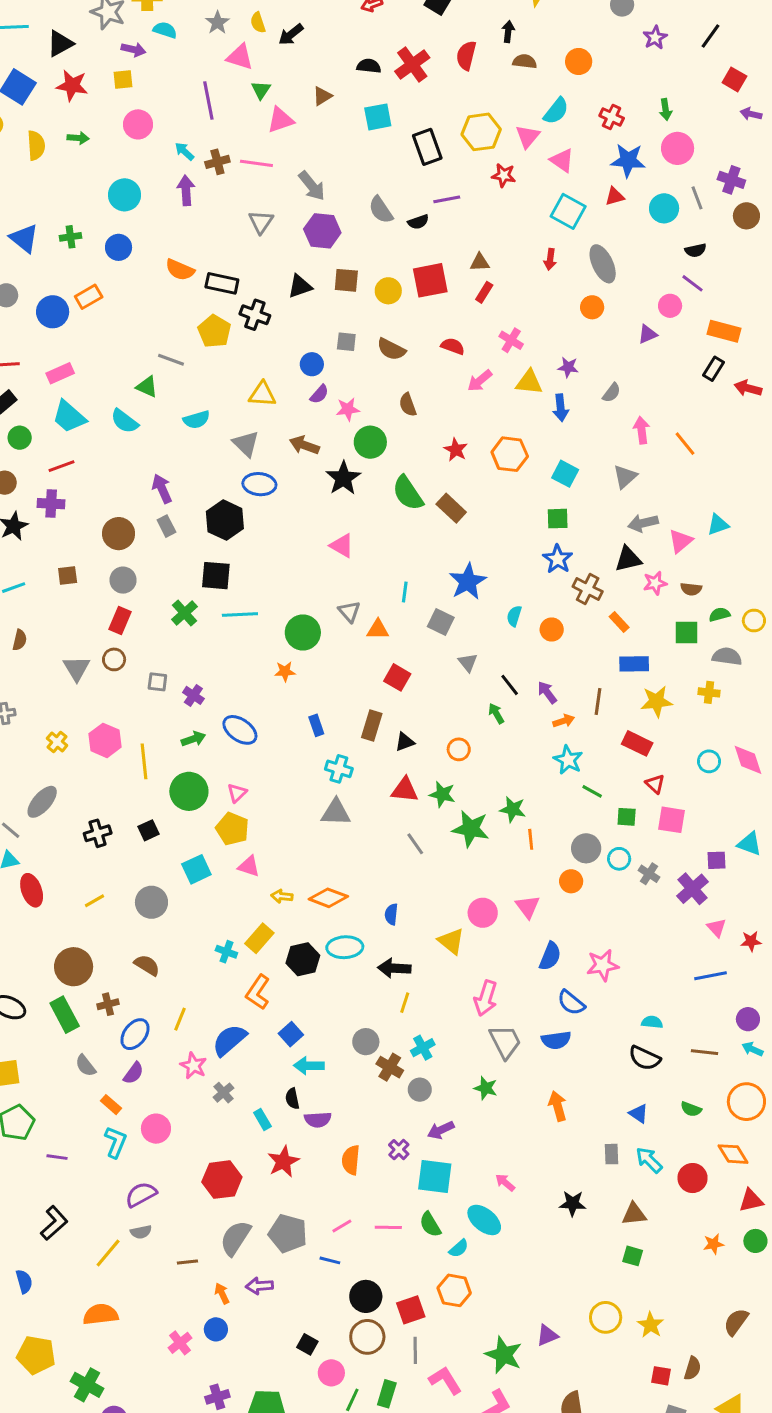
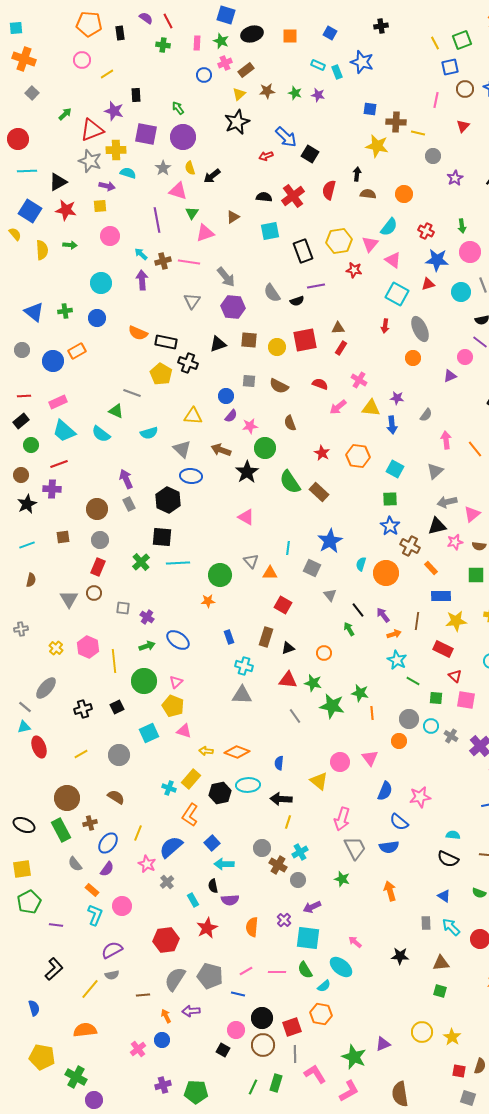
orange circle: (552, 629) -> (386, 573), size x1.6
pink circle: (331, 1373) -> (236, 1030), moved

